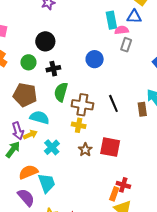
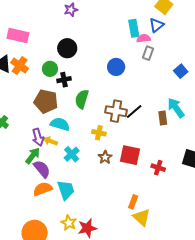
blue triangle: (134, 17) -> (157, 25), turned -42
black cross: (53, 69) -> (64, 80), moved
black line: (113, 103) -> (134, 112), turned 72
brown cross: (82, 105) -> (116, 111), moved
yellow arrow: (30, 135) -> (50, 141), turned -136
orange semicircle: (28, 172) -> (43, 189), moved
red cross: (123, 185) -> (158, 168), moved
purple semicircle: (26, 197) -> (42, 169), moved

